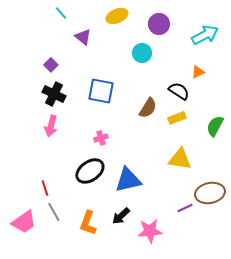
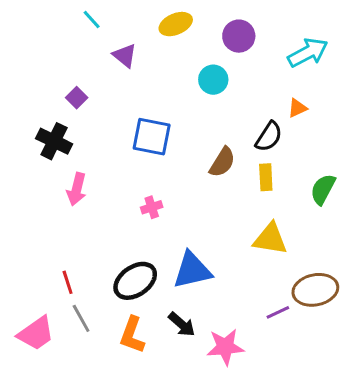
black semicircle: (179, 91) -> (269, 137), turned 90
black cross: (54, 94) -> (54, 141), moved
yellow rectangle: (177, 118) -> (266, 177), turned -72
black ellipse: (90, 171) -> (135, 281), moved
black arrow: (121, 216) -> (182, 324), turned -96

